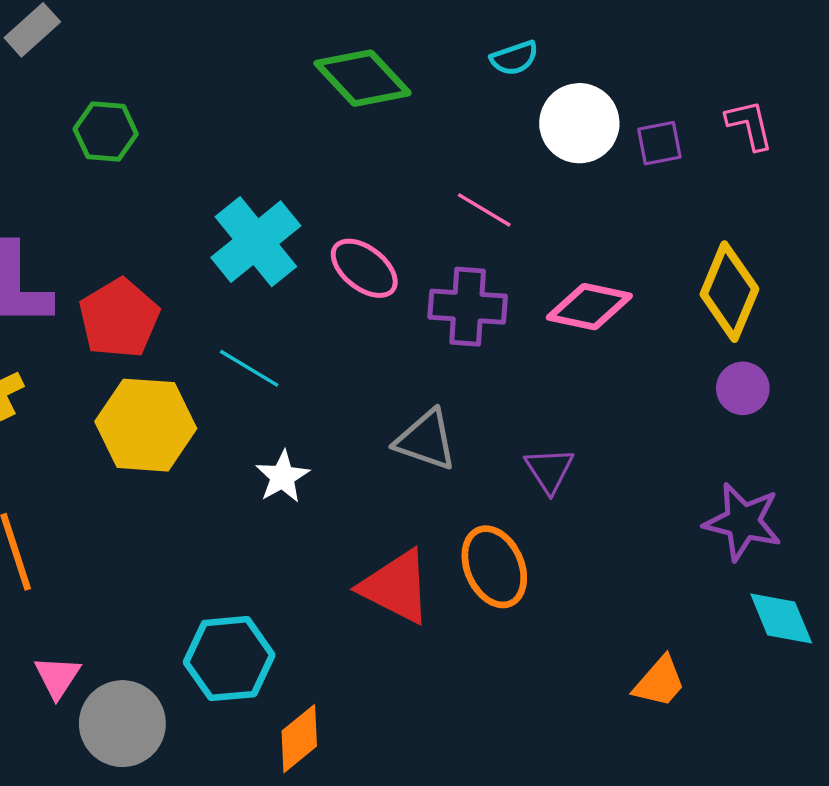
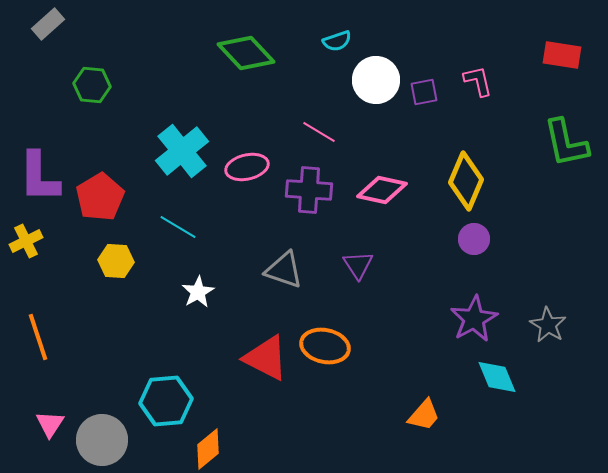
pink ellipse: (364, 268) -> (247, 167), turned -51
yellow hexagon: (146, 425) -> (116, 261), size x0.6
purple triangle: (549, 470) -> (358, 265), moved
purple star: (743, 522) -> (474, 319), turned 30
orange ellipse: (494, 567) -> (325, 346), turned -54
pink triangle: (57, 677) -> (50, 424), moved

